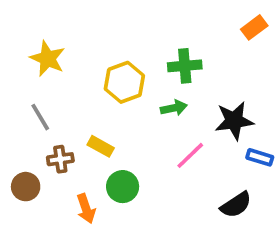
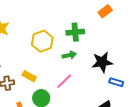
orange rectangle: (254, 27) -> (105, 11), moved
pink line: (190, 155) -> (64, 81), moved

